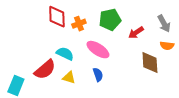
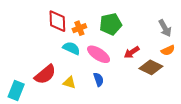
red arrow: (136, 33) -> (132, 52), moved
orange semicircle: (167, 46) -> (168, 50), turned -32
cyan semicircle: (65, 54) -> (71, 48), moved
brown diamond: (150, 63) -> (151, 67), turned -60

